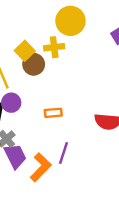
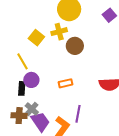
brown circle: (34, 64) -> (75, 46), moved

